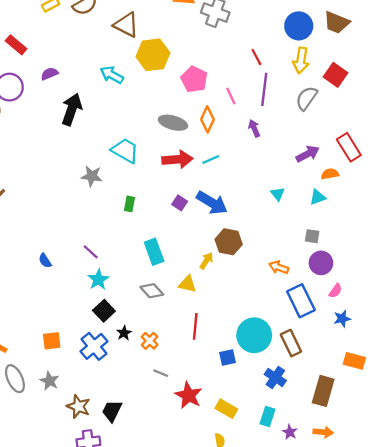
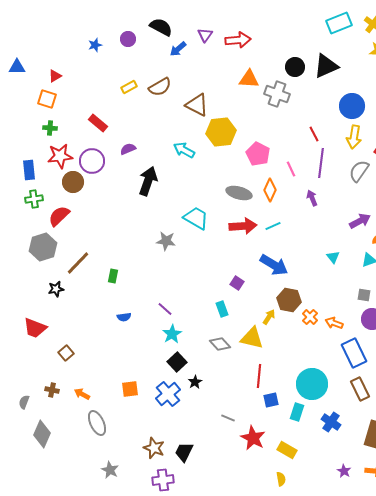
purple square: (180, 203) -> (237, 283), moved
green rectangle: (130, 204) -> (113, 276), moved
cyan rectangle: (154, 252) -> (222, 309), size x0.7
blue semicircle: (45, 261) -> (124, 317), turned -64
yellow triangle: (187, 284) -> (252, 338), size x1.4
orange cross: (150, 341) -> (310, 317), moved
brown rectangle: (291, 343) -> (360, 389), moved
blue square: (228, 358) -> (271, 400), moved
gray star: (49, 381) -> (110, 470), moved
cyan rectangle: (268, 416) -> (297, 412), moved

